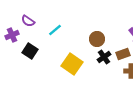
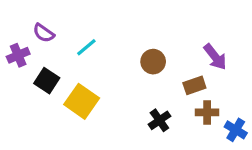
black cross: (104, 57) -> (159, 120), moved
yellow square: (72, 64) -> (82, 101), moved

